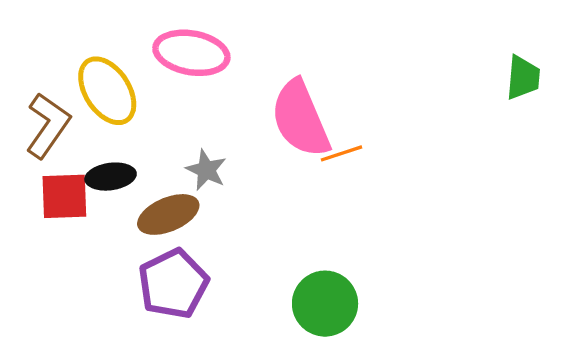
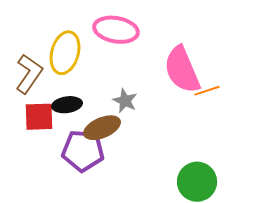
yellow ellipse: (107, 91) -> (65, 53), turned 48
purple pentagon: (173, 284) -> (83, 151), moved, turned 30

